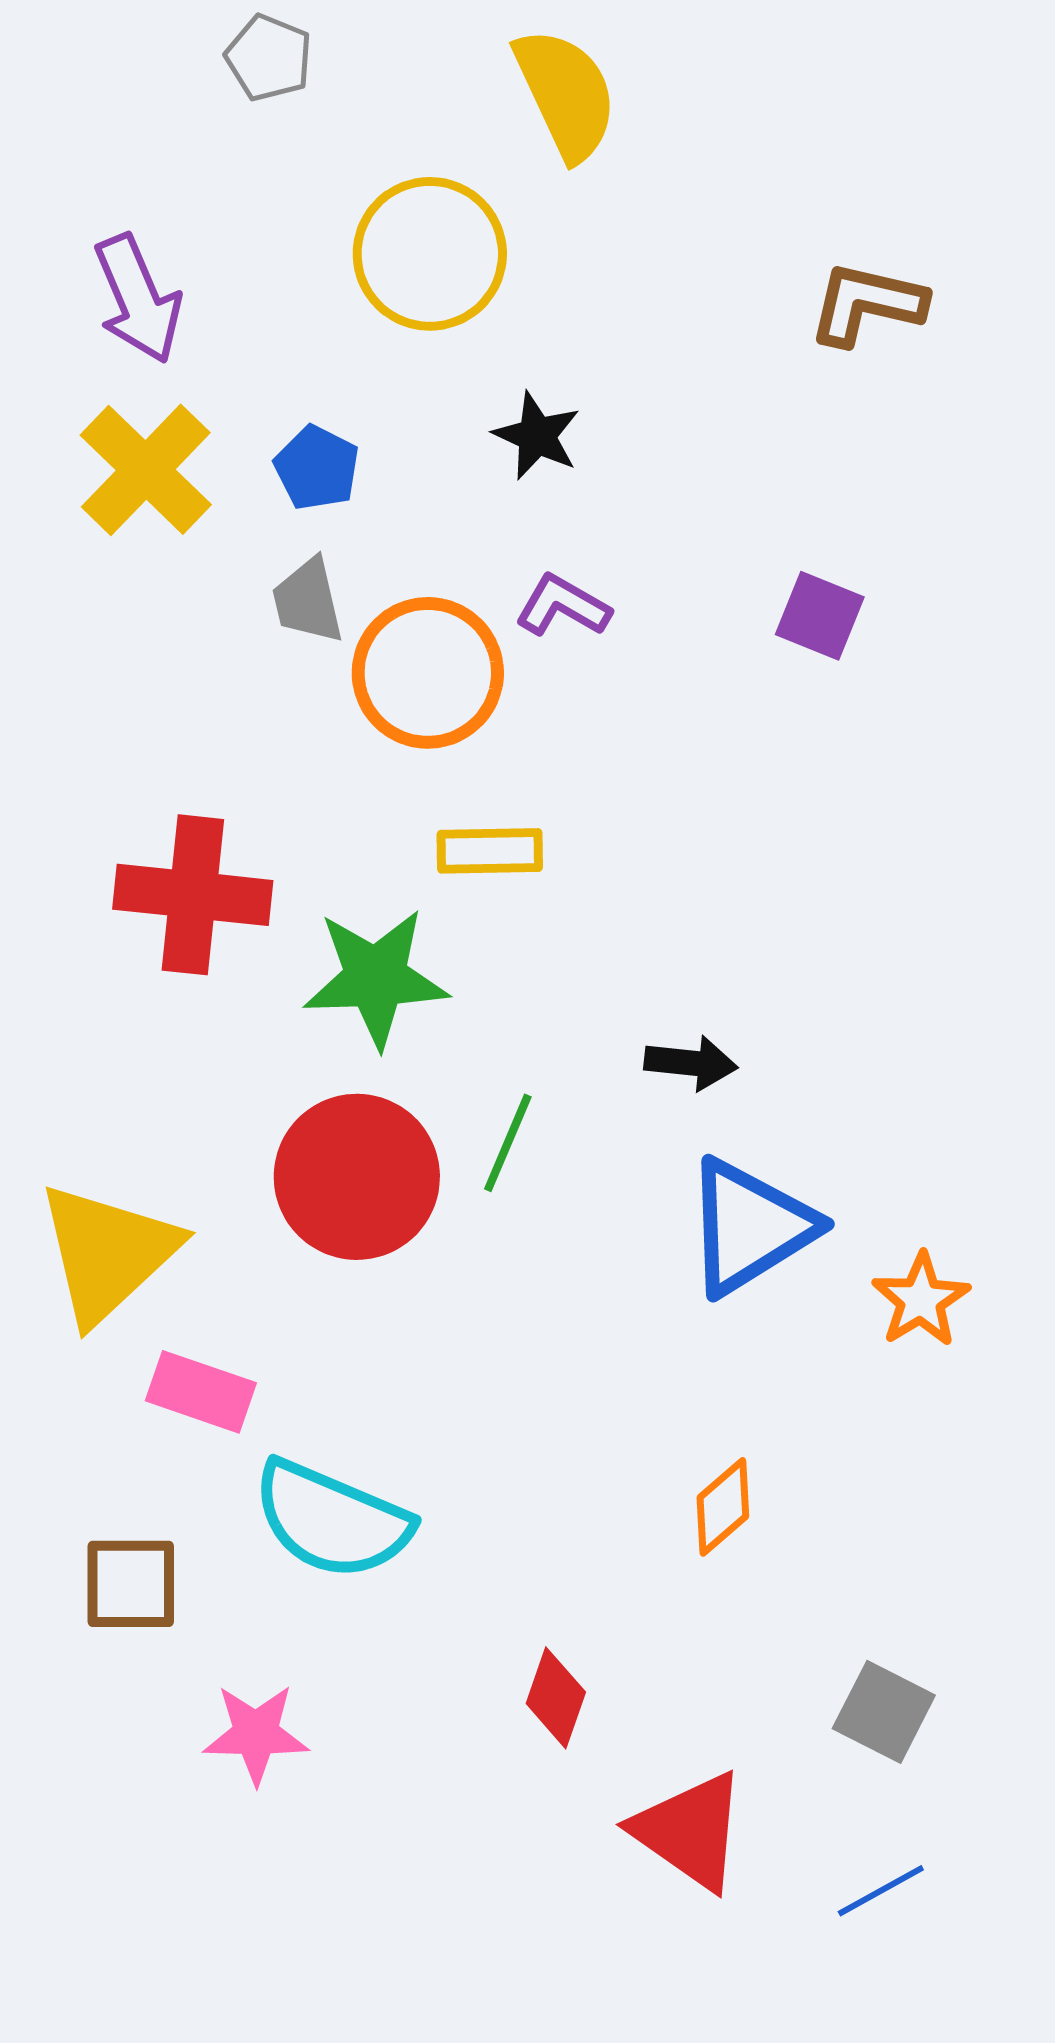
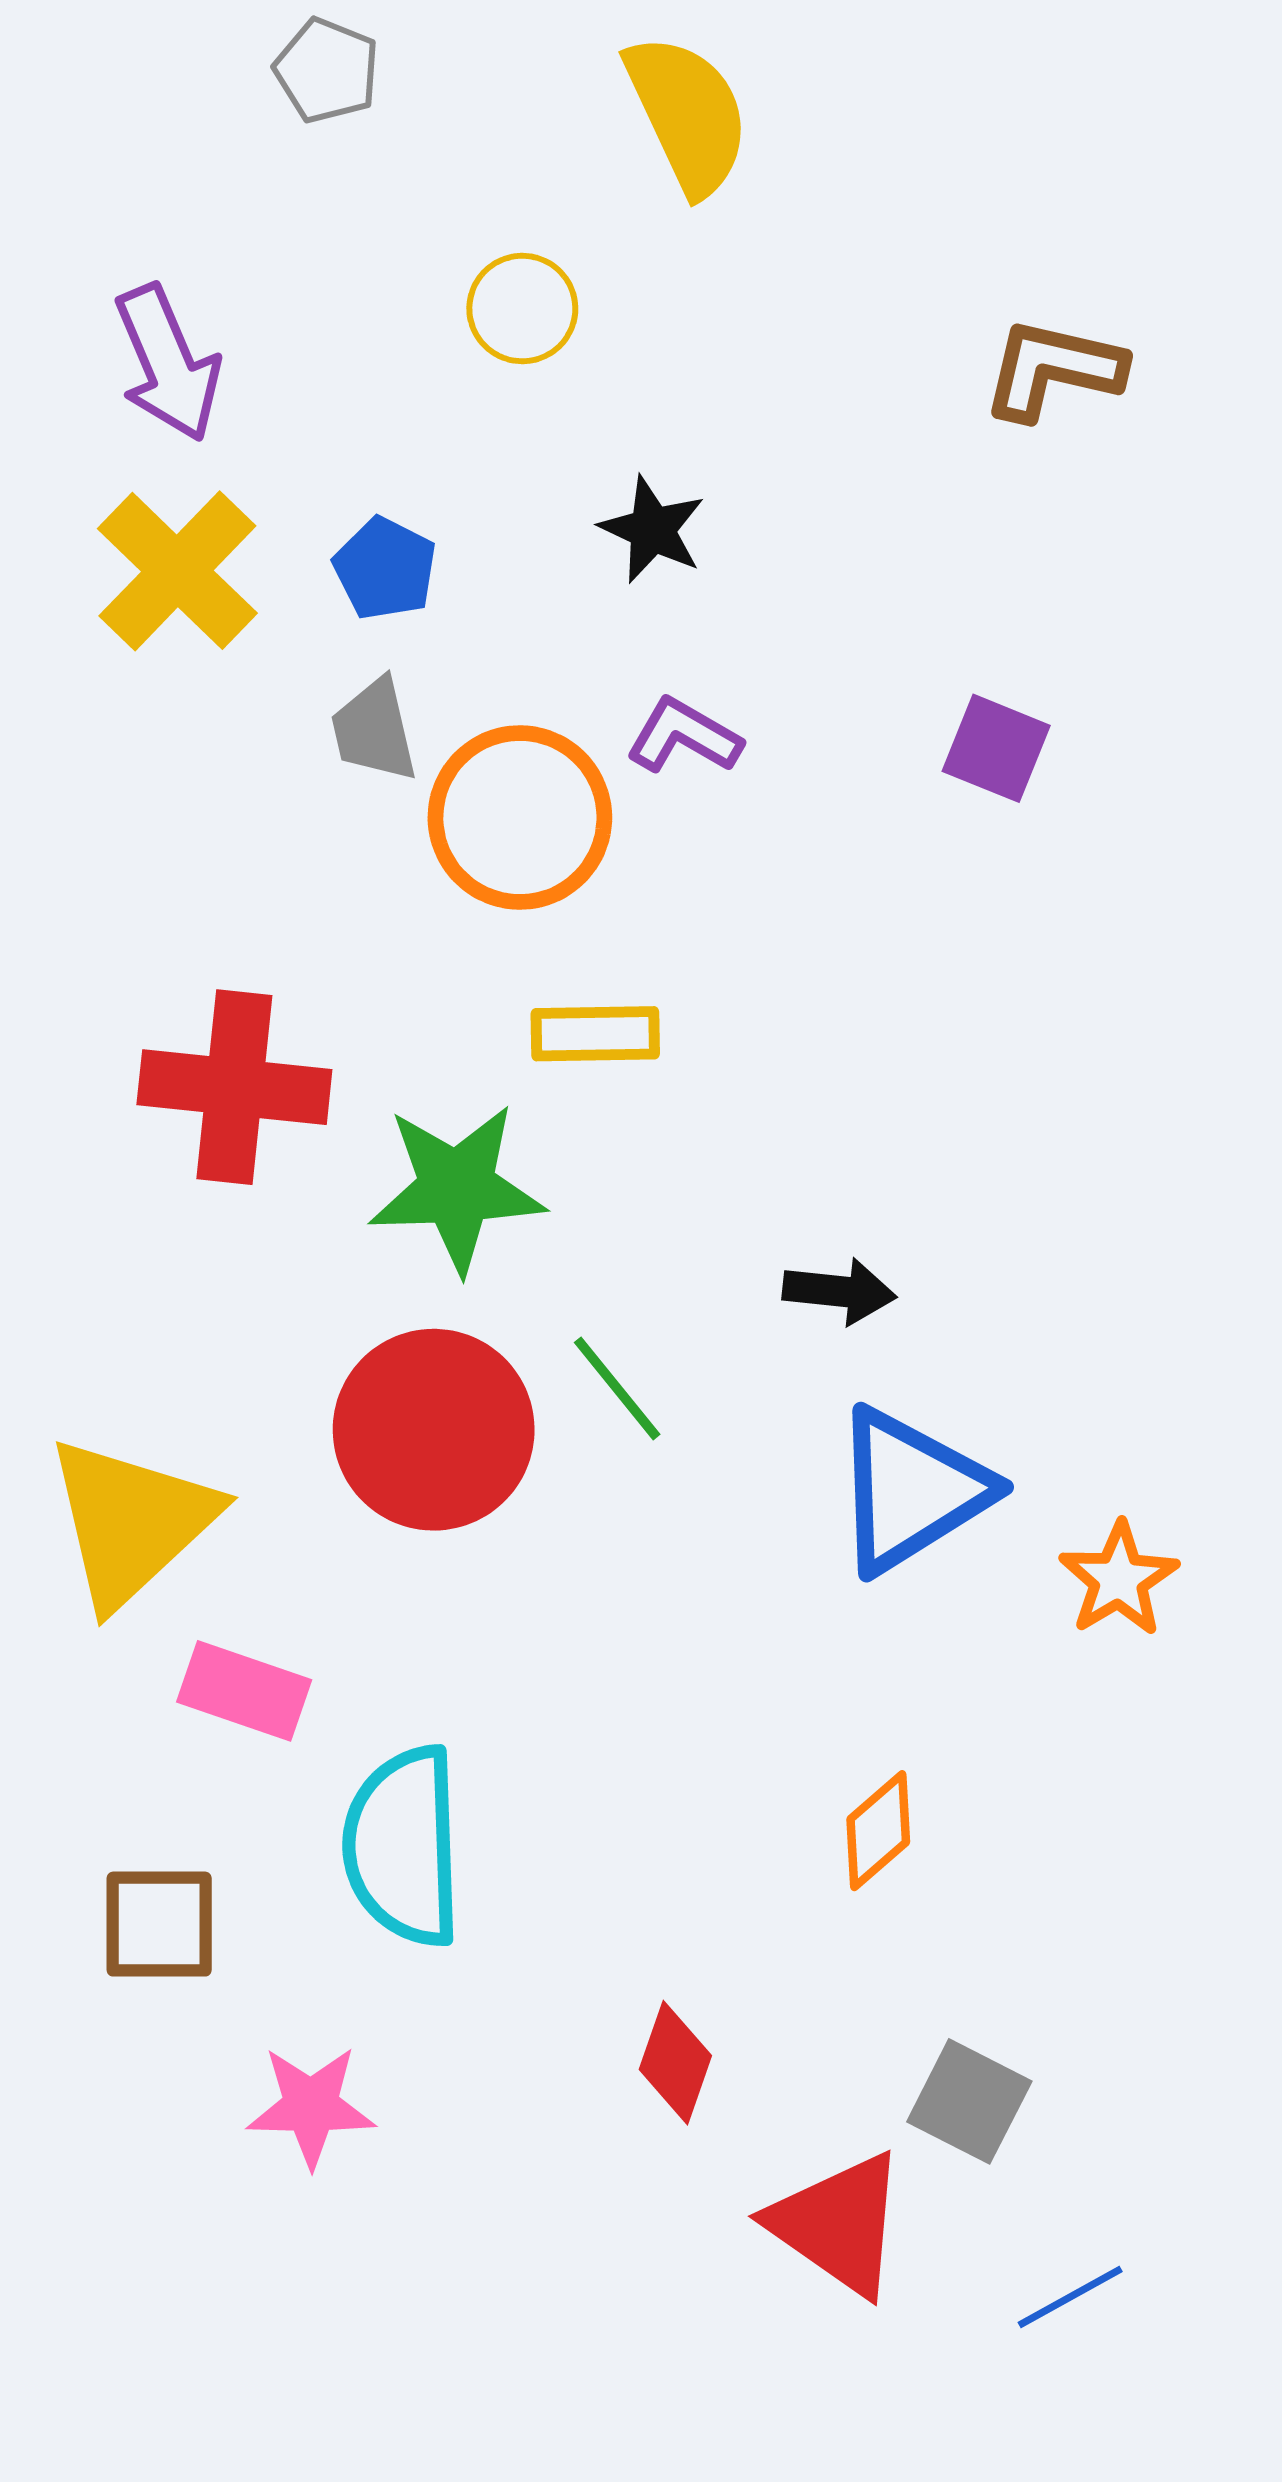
yellow circle: (430, 254) -> (522, 309), size x0.6
green line: (508, 1143) -> (617, 1388), turned -62
cyan semicircle: (332, 1520) -> (403, 1846), turned 65
gray square: (884, 1712) -> (969, 2101), moved

